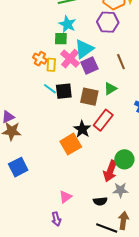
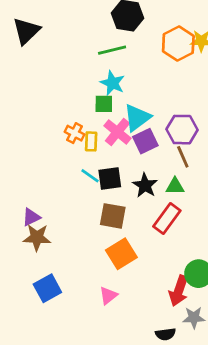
purple hexagon: (108, 22) -> (182, 130), moved
brown line: (121, 62) -> (183, 157), moved
green triangle: (110, 89) -> (175, 186), moved, turned 32
brown square: (89, 97) -> (113, 216), moved
black star: (82, 129) -> (145, 185), moved
pink triangle: (66, 197) -> (108, 296), moved

